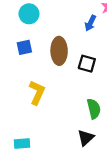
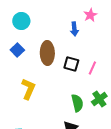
blue arrow: (90, 23) -> (74, 29), turned -32
blue square: (24, 47) -> (17, 50), turned -32

